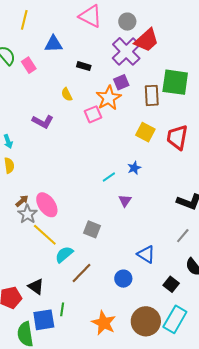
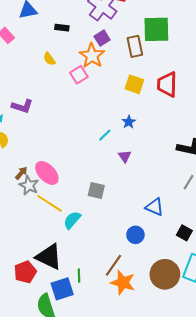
purple L-shape: (43, 122) -> (22, 106), moved
brown line: (81, 273) -> (114, 265), moved
black triangle: (36, 286) -> (49, 257), size x1.6

